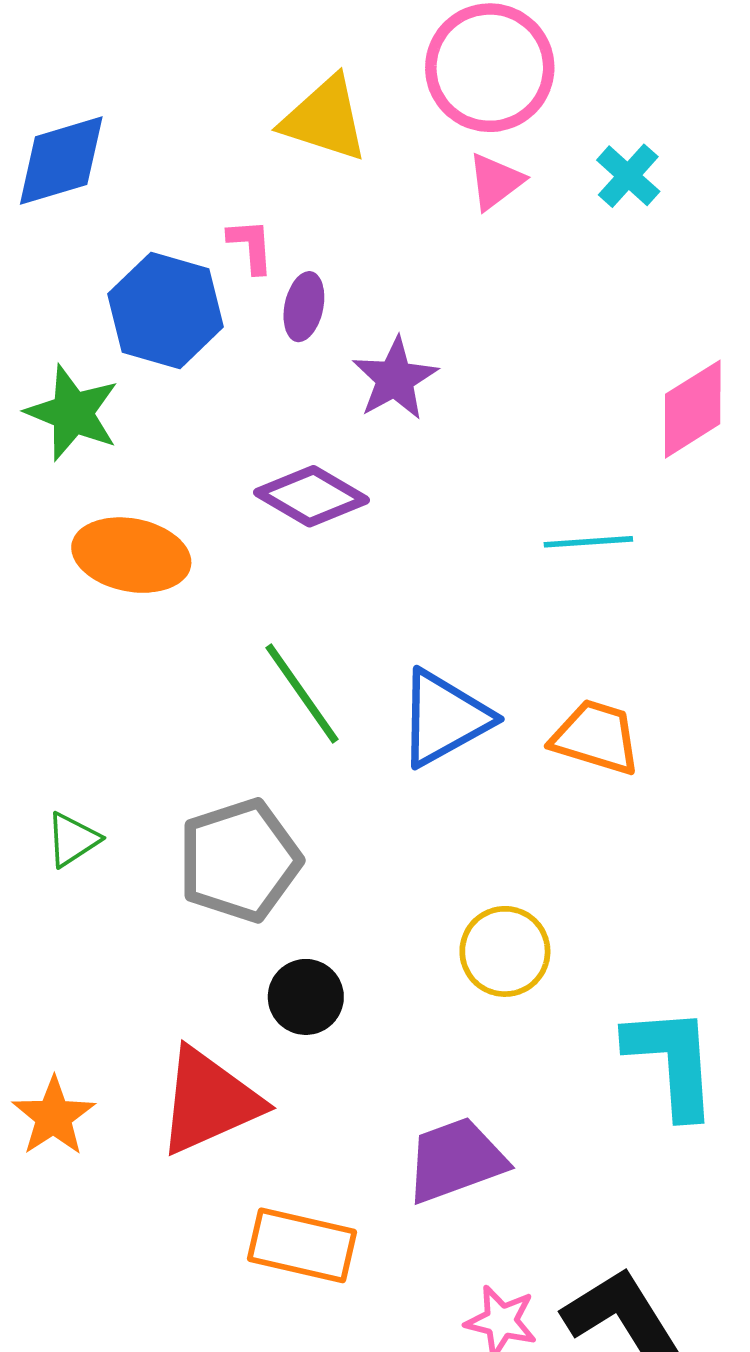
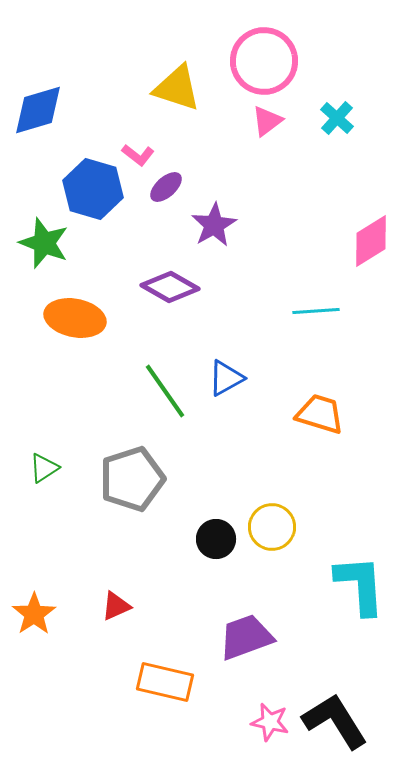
pink L-shape: (251, 246) -> (138, 155), turned 132
purple ellipse: (304, 307) -> (166, 187), turned 36
blue triangle: (444, 718) -> (226, 378), moved, size x0.7
black circle: (306, 997) -> (216, 539), moved
red triangle: (209, 1101) -> (116, 606), size x0.5

